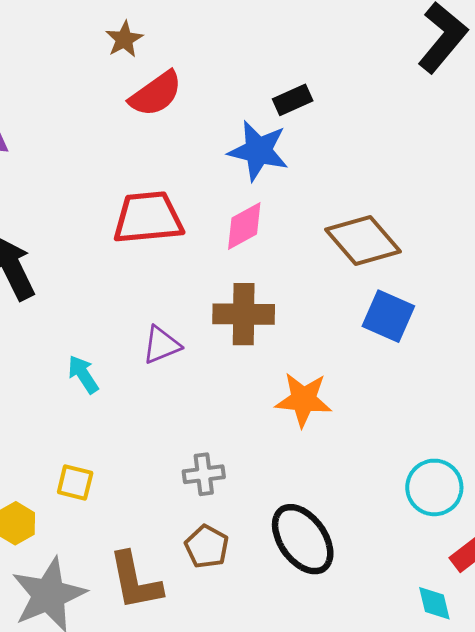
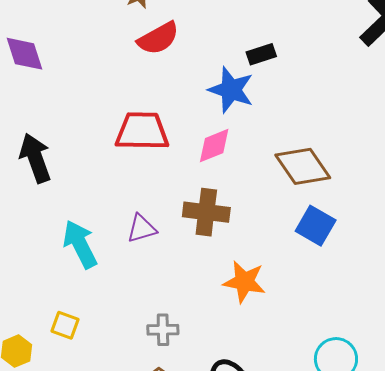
cyan arrow: (83, 374) -> (80, 244), size x1.6

